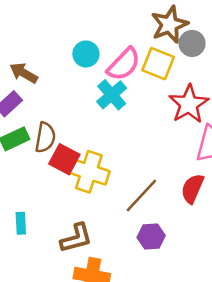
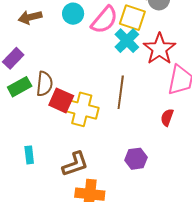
brown arrow: (24, 73) -> (30, 17), moved, turned -40
cyan cross: (112, 95) -> (127, 41), moved
red semicircle: (192, 189) -> (167, 117), size x0.7
brown line: (141, 196) -> (121, 92), moved, turned -32

